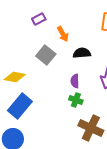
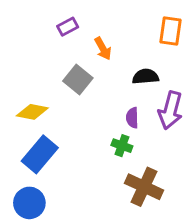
black semicircle: (82, 53) -> (145, 77), moved
purple semicircle: (75, 81) -> (132, 118), moved

